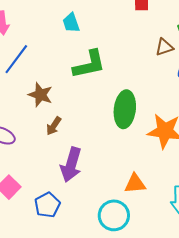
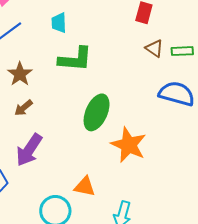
cyan trapezoid: (71, 23) -> (59, 23), moved
brown triangle: (164, 47) -> (154, 48), moved, turned 36

